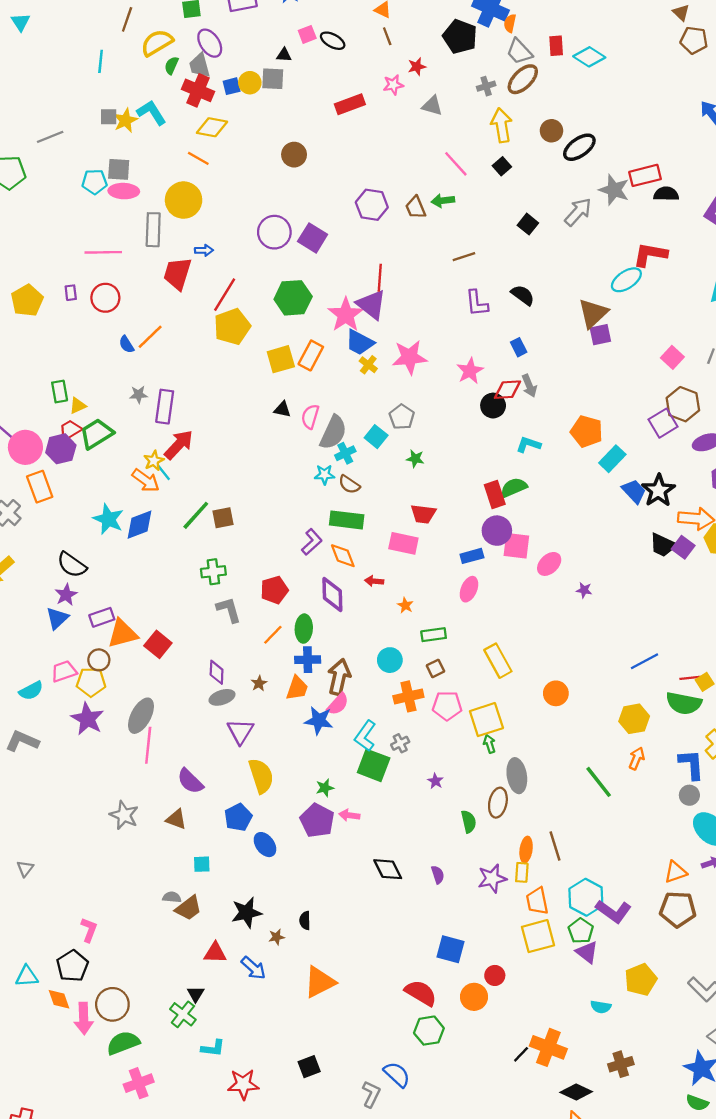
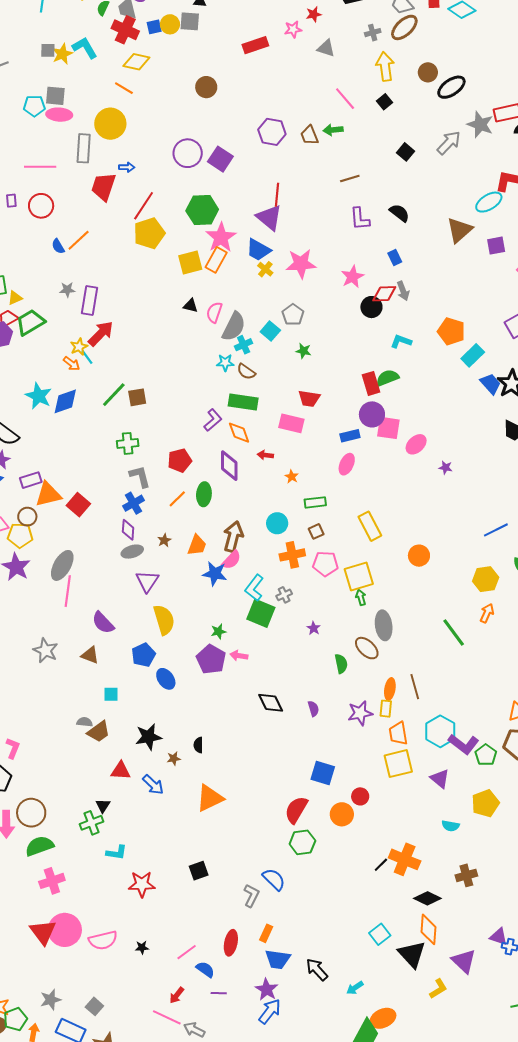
pink star: (346, 315) -> (221, 237), moved
purple square: (600, 335) -> (496, 246), moved
orange arrow: (146, 480) -> (72, 364), size x0.7
blue cross: (308, 660) -> (134, 503), moved, turned -30
brown ellipse: (498, 803) -> (367, 648), turned -60
green pentagon: (581, 931) -> (486, 755), moved
red semicircle: (421, 993) -> (296, 810), turned -92
green cross: (183, 1014) -> (91, 823), turned 30

